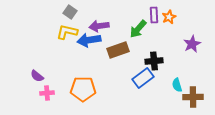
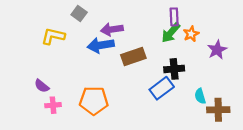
orange star: (169, 17) -> (191, 34), moved
green arrow: (138, 29) -> (171, 33), moved
yellow L-shape: (67, 32) -> (53, 36), moved

